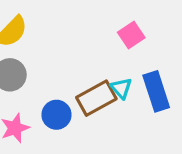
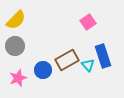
cyan triangle: (121, 88) -> (88, 65), moved

